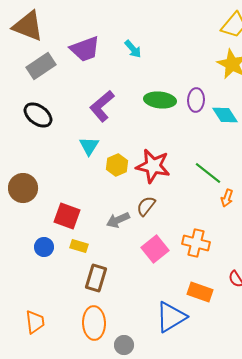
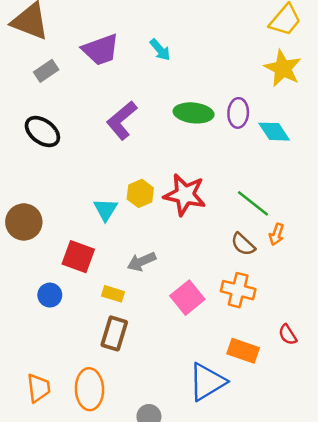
gray rectangle: (41, 66) -> (46, 71), size x0.7
cyan triangle: (89, 146) -> (106, 210), moved
brown semicircle: (146, 206) -> (243, 244), moved, turned -85
yellow rectangle: (79, 246) -> (113, 294), moved
orange ellipse: (94, 323) -> (89, 389), moved

